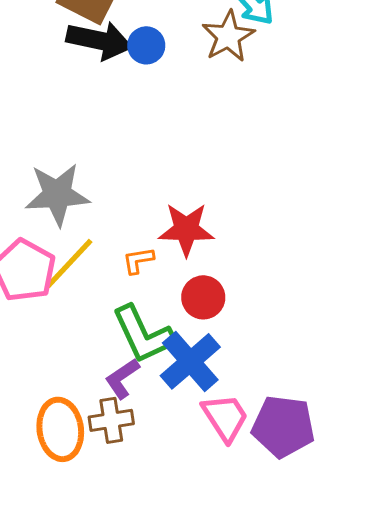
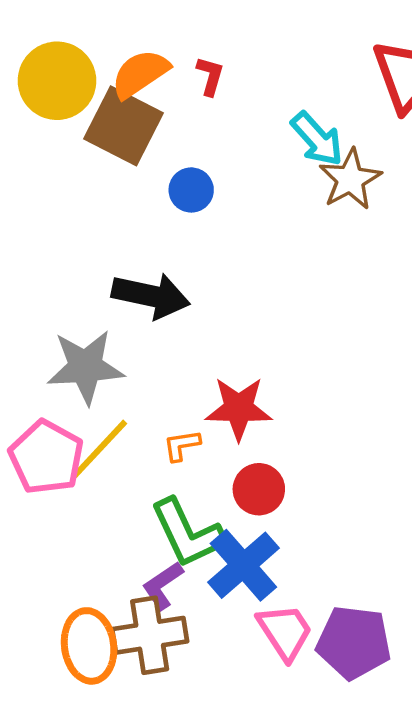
brown star: (228, 36) -> (350, 179), moved
black arrow: (99, 40) -> (151, 296), moved
brown cross: (111, 420) -> (150, 635), size x1.4

